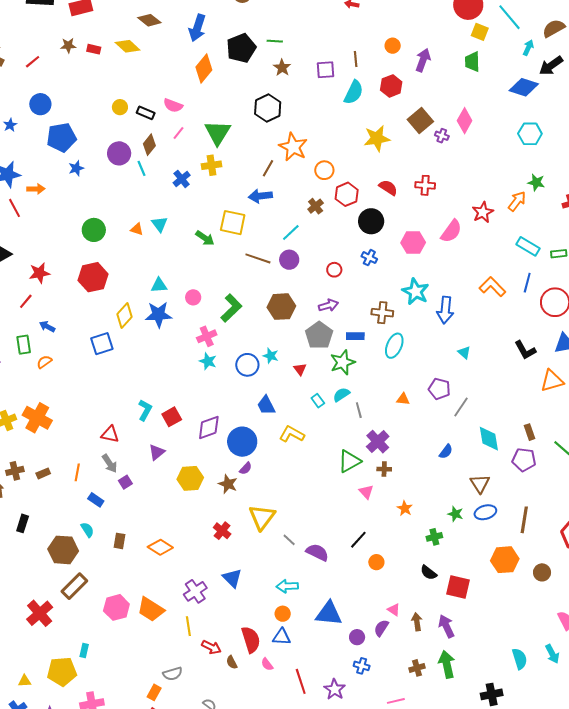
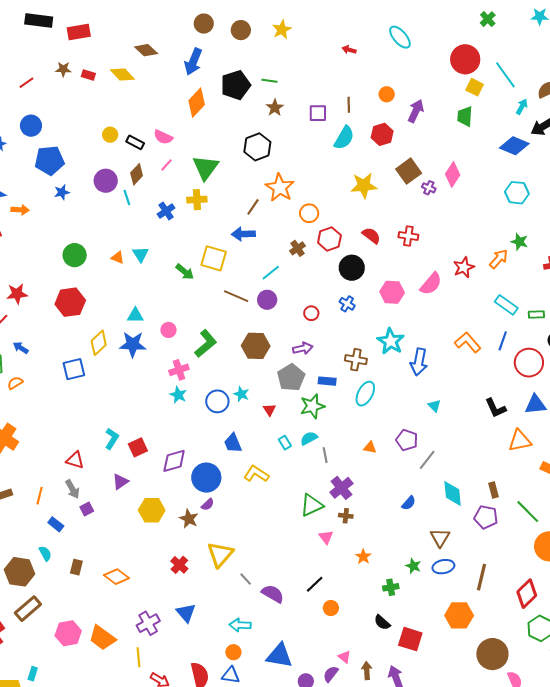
brown circle: (542, 572) -> (492, 654), moved, size x1.8

